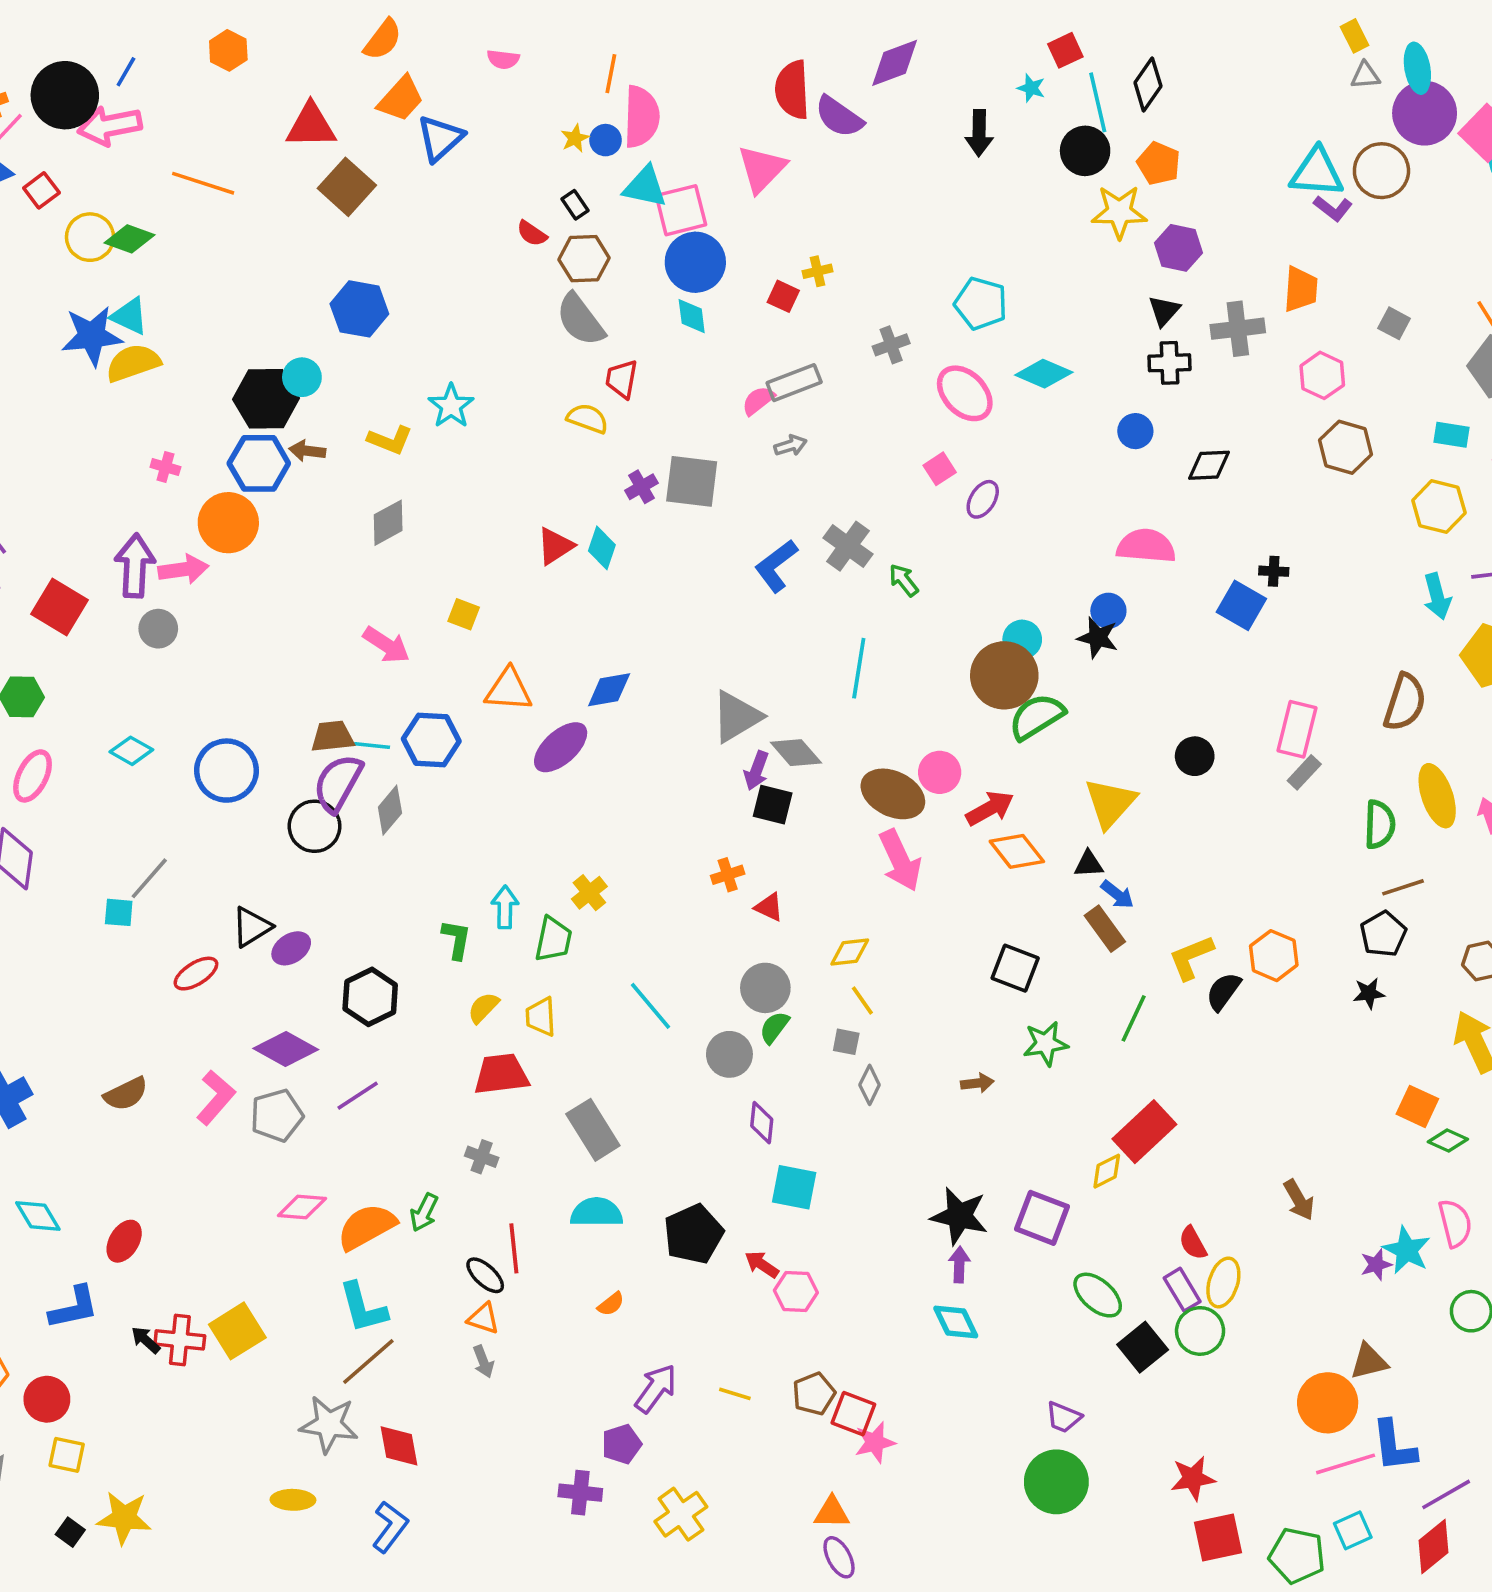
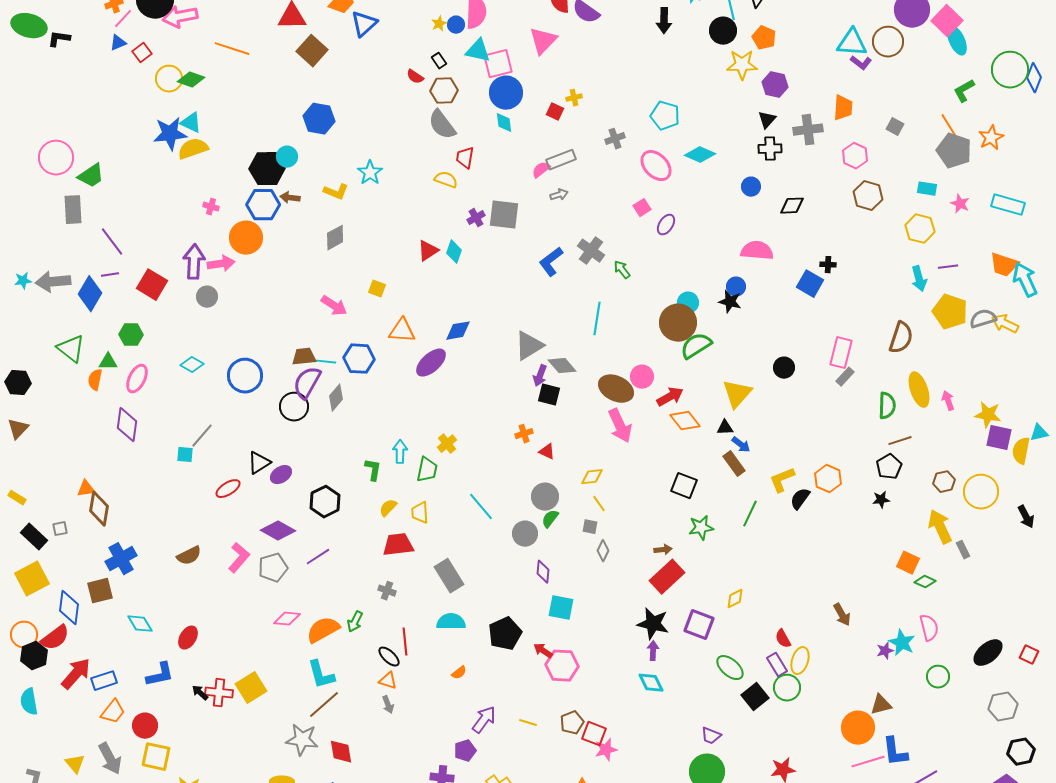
red rectangle: (1144, 1132) -> (667, 577), moved
pink hexagon: (796, 1291) -> (562, 666), size x1.4
yellow square: (67, 1455) -> (156, 757), size x1.4

